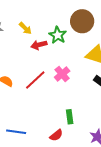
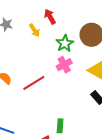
red arrow: (39, 45) -> (50, 17), moved, turned 63
pink cross: (62, 74) -> (64, 65), moved

